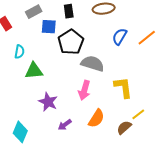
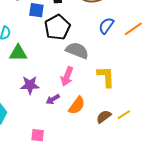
purple star: (48, 102) -> (30, 85), turned -30
yellow line: (138, 114) -> (124, 115), moved
purple arrow: (65, 125) -> (53, 99), moved

